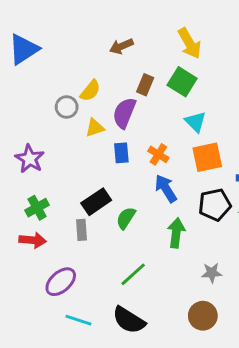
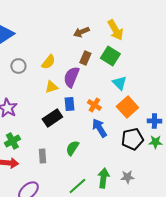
brown arrow: (121, 46) -> (81, 32), moved
gray circle: (67, 107) -> (18, 66), moved
orange square: (207, 157) -> (127, 107), turned -30
black rectangle: (96, 202) -> (52, 118), moved
green arrow: (176, 233) -> (103, 178), moved
gray star: (212, 273) -> (127, 177), moved

